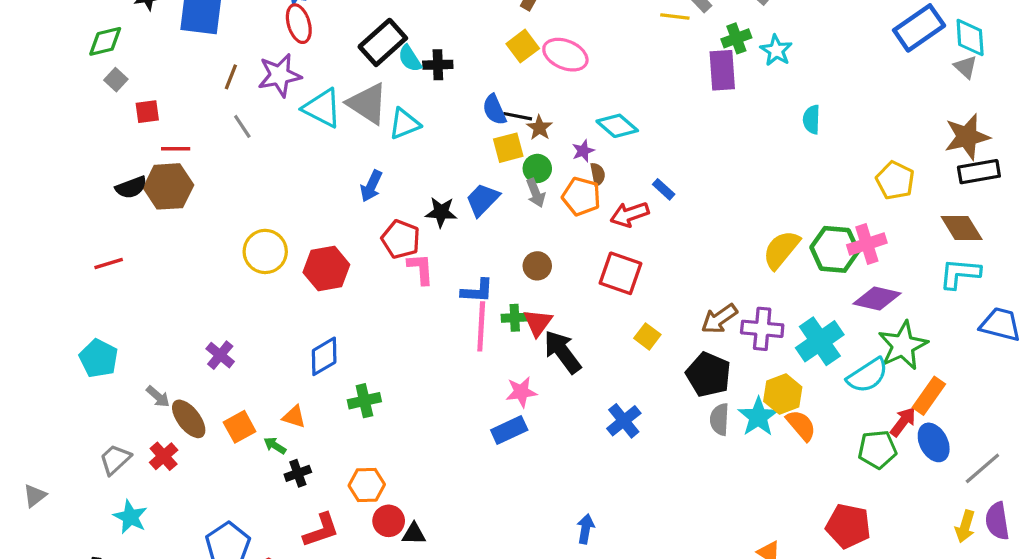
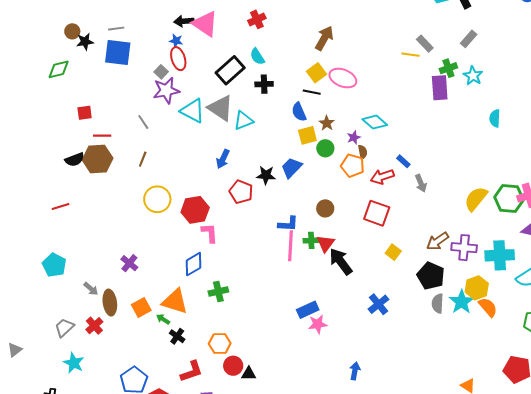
cyan semicircle: (410, 58) -> (257, 57), moved
brown line: (231, 77) -> (143, 159), moved
gray square: (116, 80) -> (161, 72), moved
black line: (518, 116) -> (312, 92), moved
gray arrow: (536, 193) -> (421, 183), moved
pink L-shape: (421, 269) -> (210, 233), moved
cyan cross: (820, 341) -> (500, 255), turned 32
pink star: (521, 392) -> (318, 324), moved
orange triangle: (294, 417) -> (175, 301), size x1.8
brown ellipse: (189, 419) -> (110, 303), turned 30
black cross: (298, 473) -> (177, 336), turned -35

